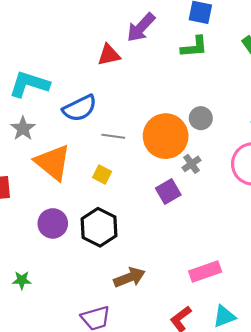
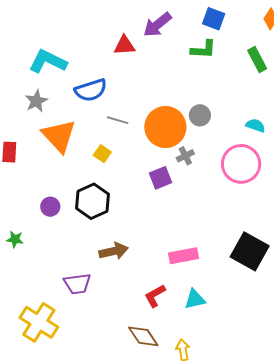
purple circle: (53, 223) -> (50, 207), moved, size x0.7

